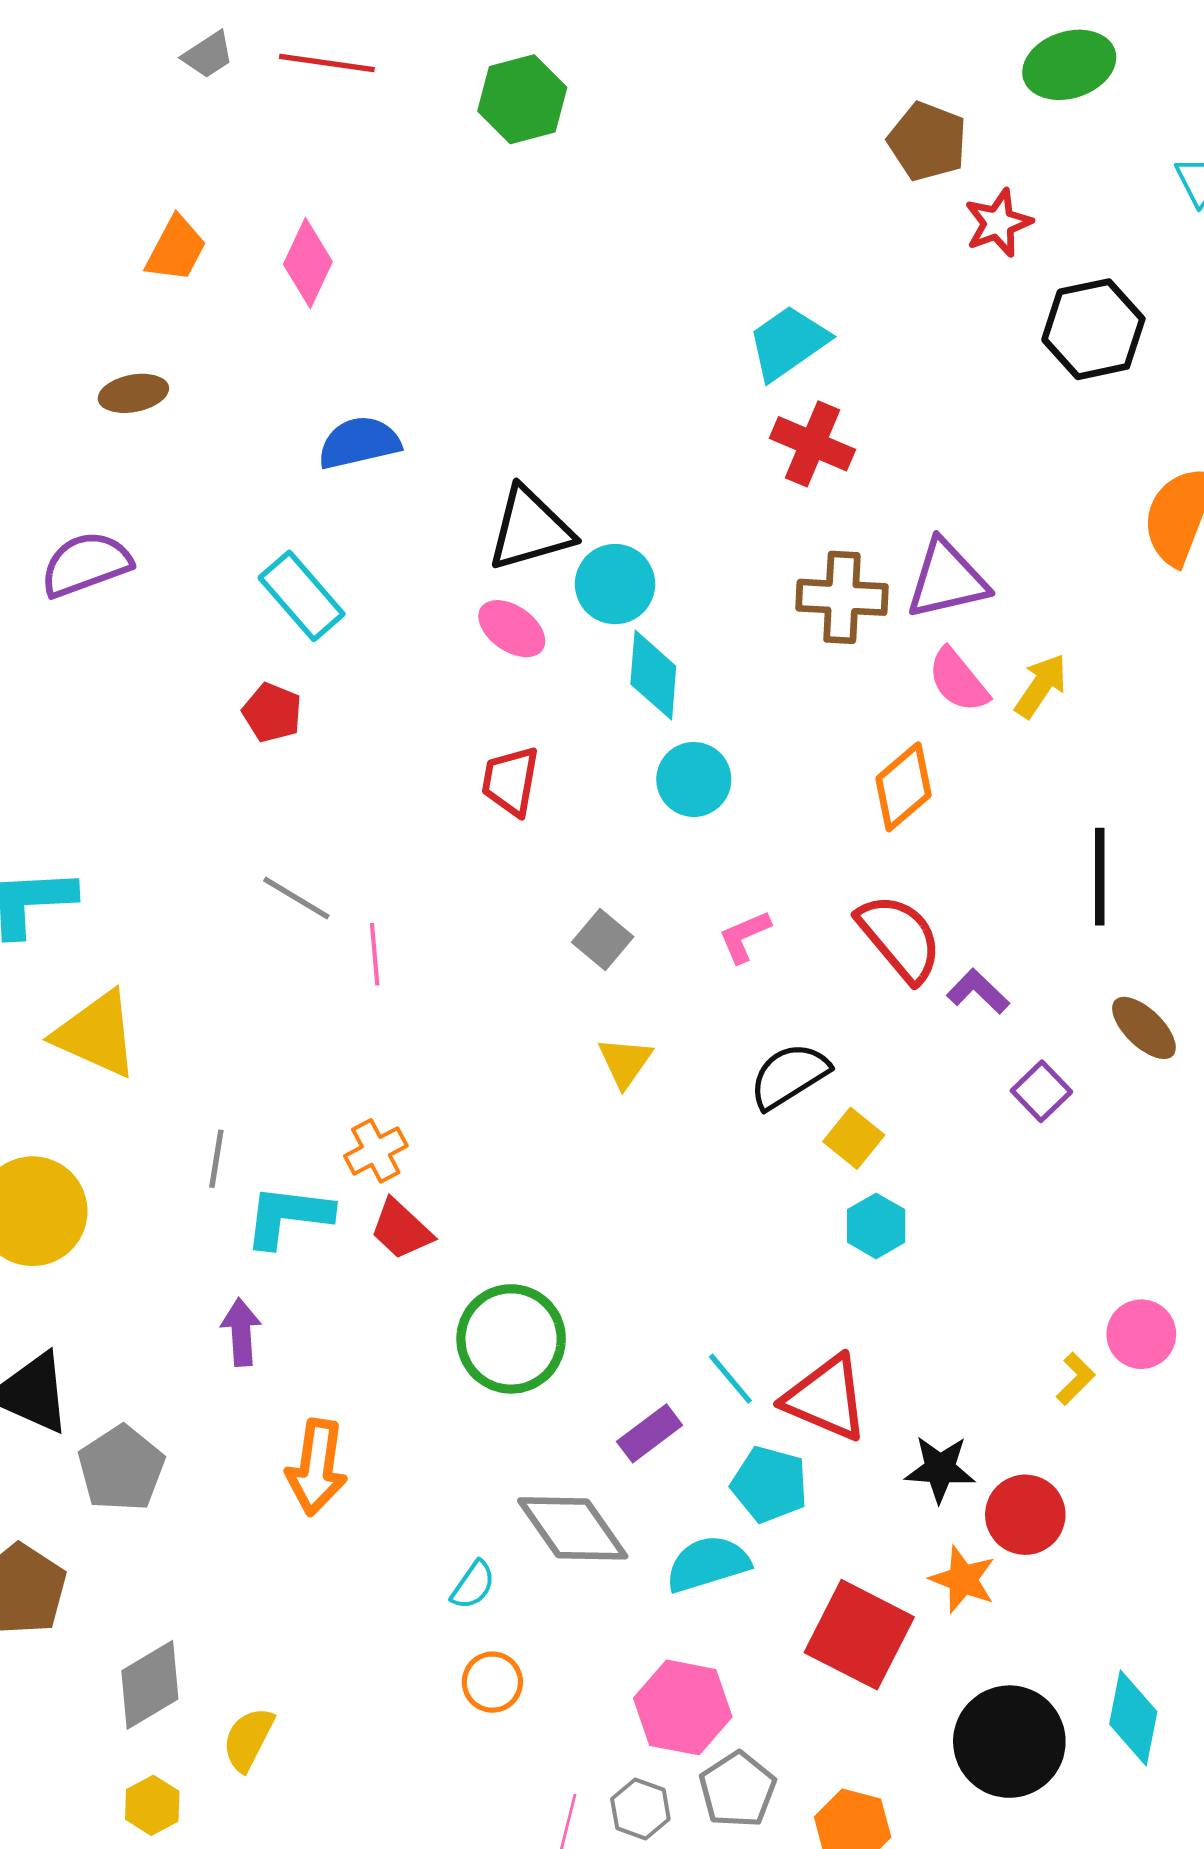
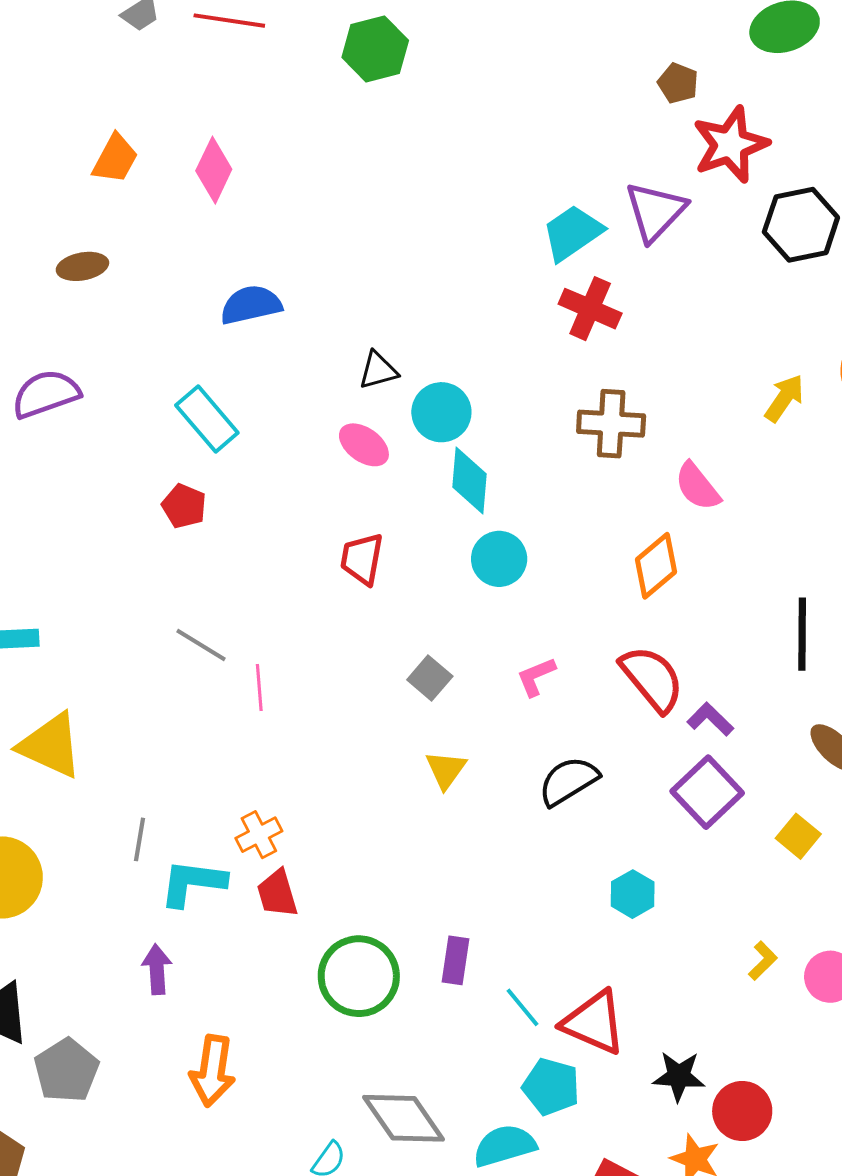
brown pentagon: (927, 142) -> (678, 83), size x0.7
red star: (998, 223) -> (730, 145), size x1.5
black triangle: (530, 529) -> (378, 370), size x0.6
purple triangle: (947, 580) -> (655, 211), moved, turned -34
yellow arrow: (1041, 686) -> (784, 398), moved
purple square: (1041, 1091) -> (707, 792), moved, size x1.6
yellow square: (854, 1138) -> (798, 836), moved
red trapezoid: (401, 1229) -> (277, 894), turned 30
yellow L-shape: (1076, 1379) -> (763, 961), moved
purple rectangle: (650, 1433) -> (456, 960), moved, turned -45

